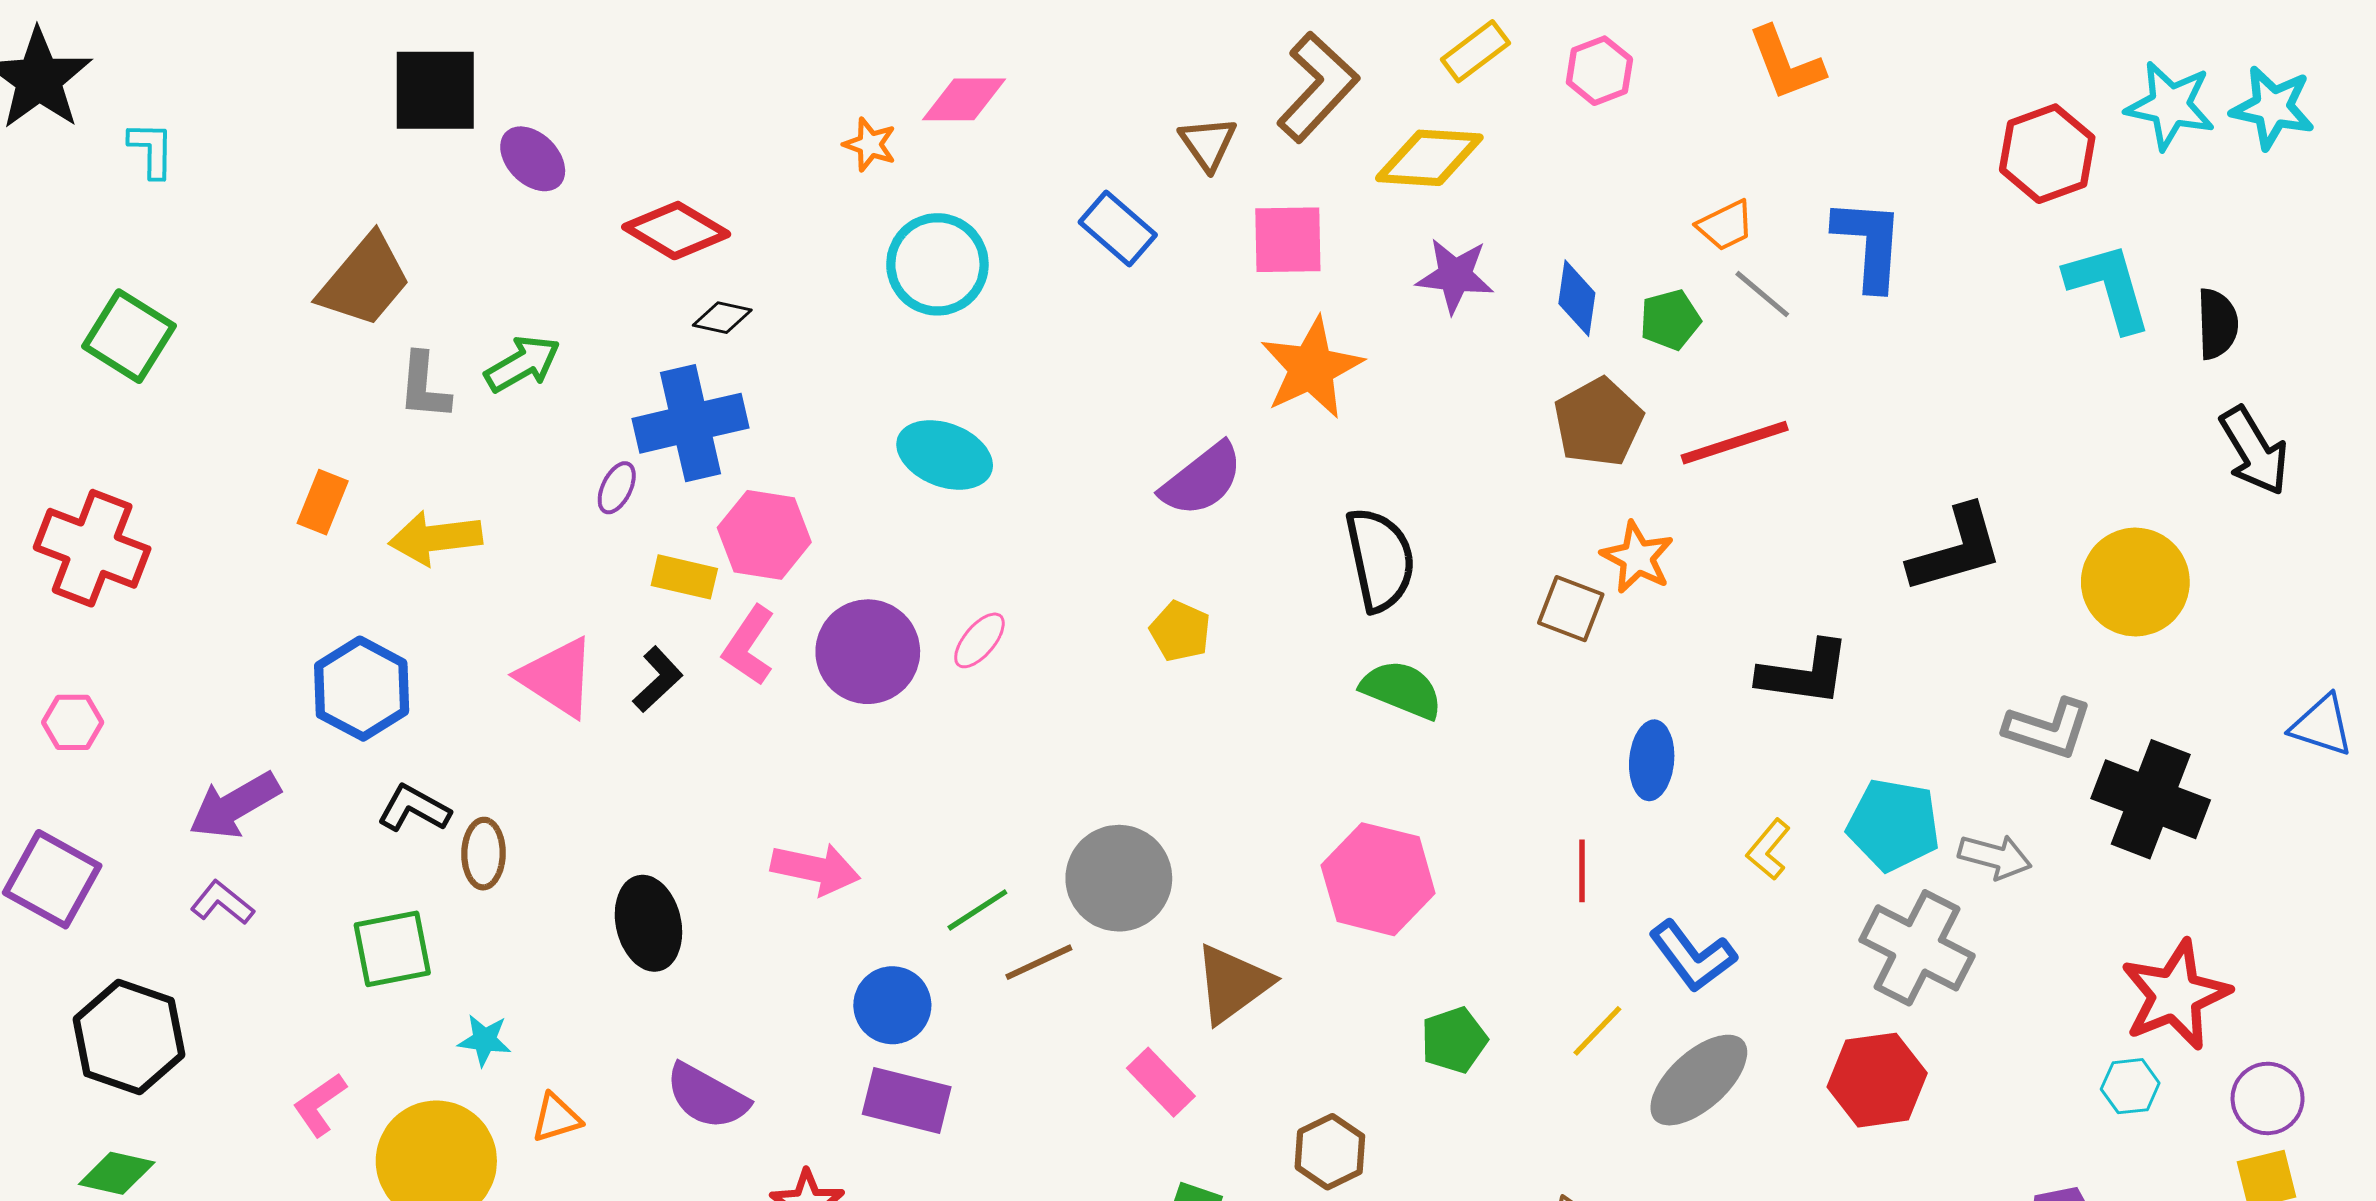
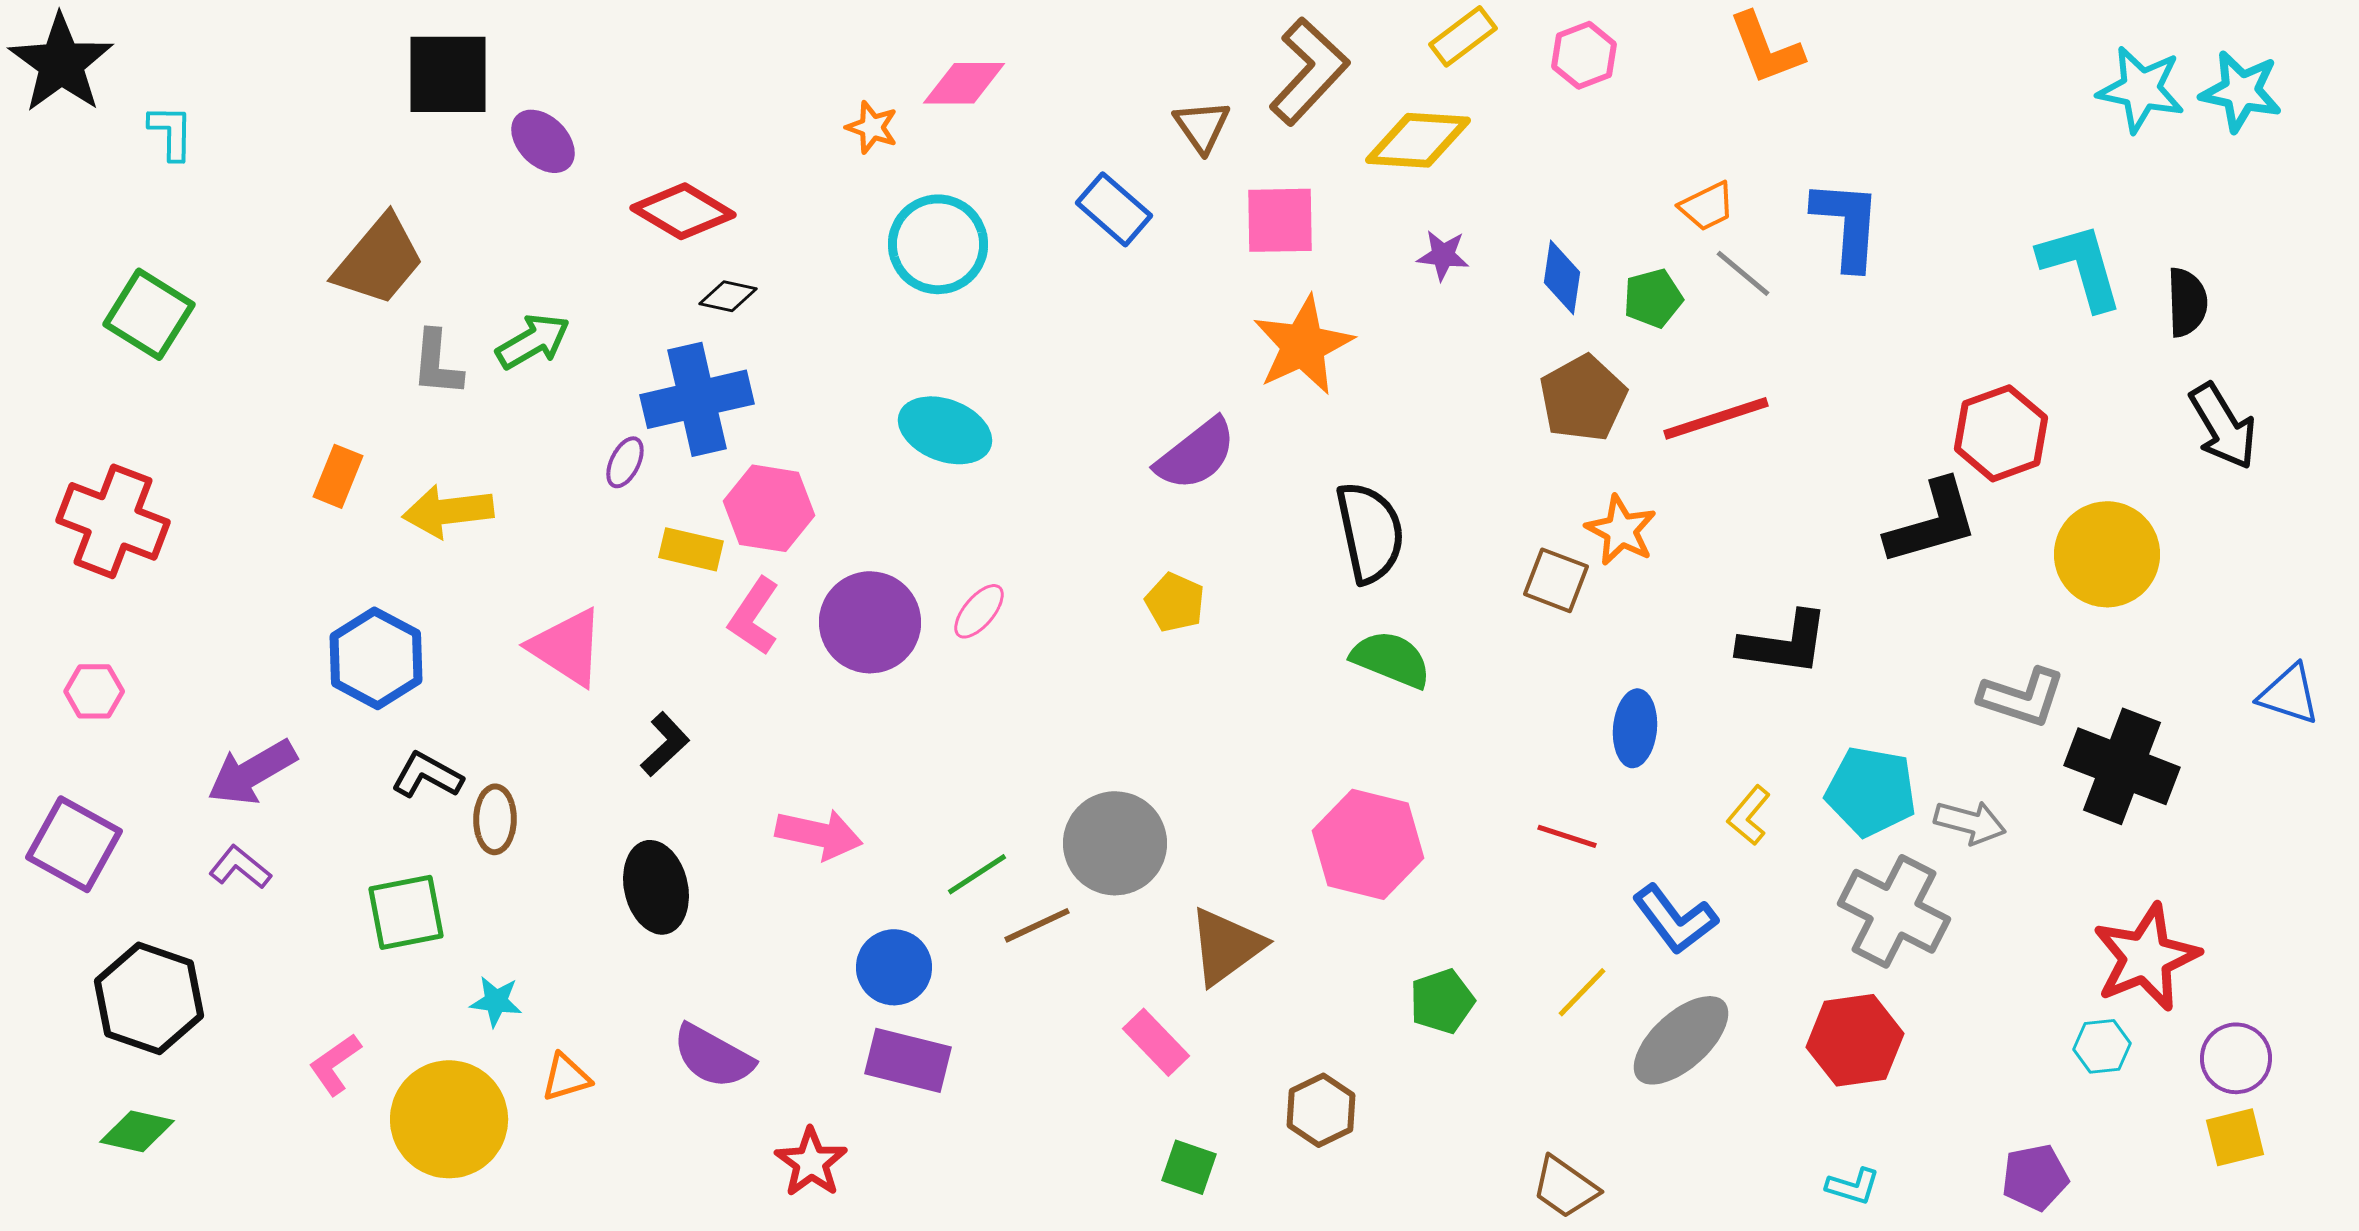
red hexagon: (2047, 154) -> (2001, 433), moved
purple star: (1455, 276) -> (1443, 255), size x0.7
black L-shape: (658, 679) -> (665, 744), moved
red line: (1582, 871) -> (1567, 836), turned -72

